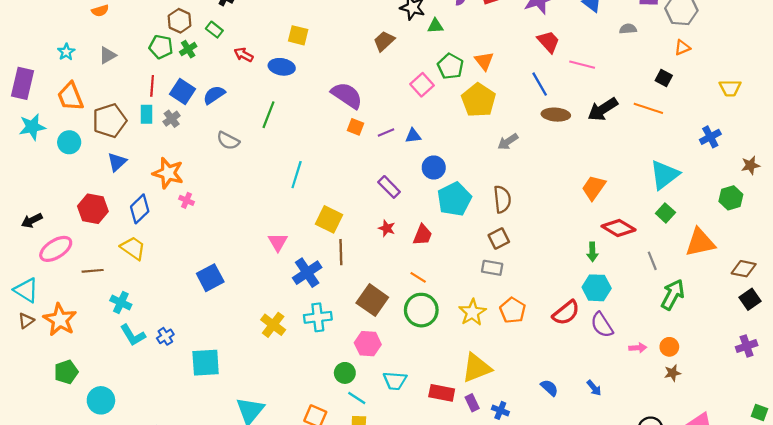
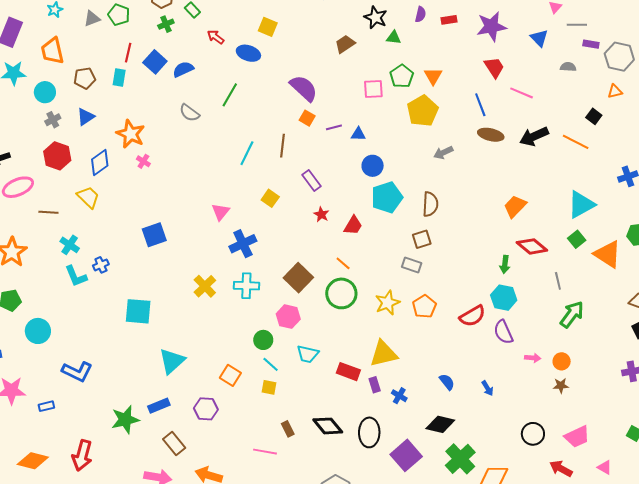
green pentagon: (161, 47) -> (119, 15), moved
pink square: (422, 85) -> (373, 89), turned 30
gray cross: (172, 119) -> (53, 120), moved
brown pentagon: (110, 121) -> (85, 78), size x0.7
purple rectangle: (389, 187) -> (311, 181), moved
yellow square: (329, 219) -> (270, 198), size x0.7
orange triangle: (700, 242) -> (608, 254), moved, turned 36
brown line: (341, 252) -> (283, 146), moved
blue cross: (165, 336) -> (101, 265), moved

